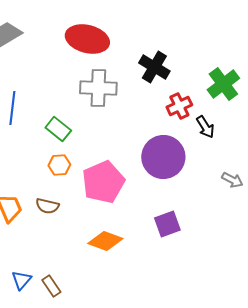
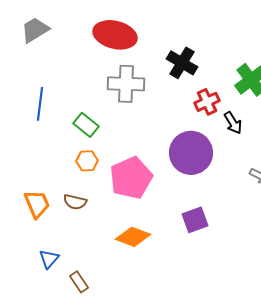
blue triangle: (21, 280) -> (49, 259), moved

